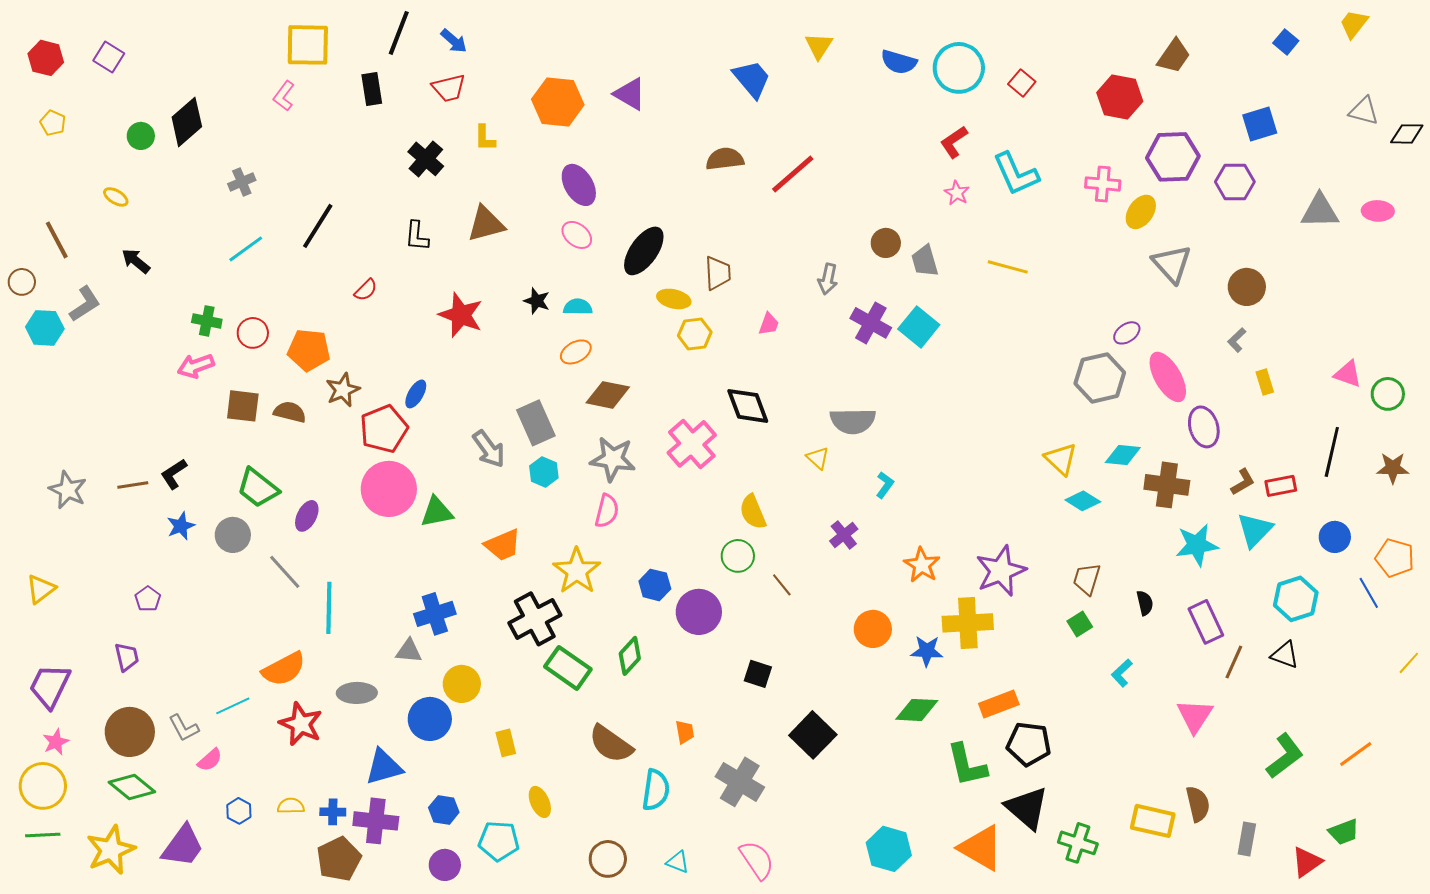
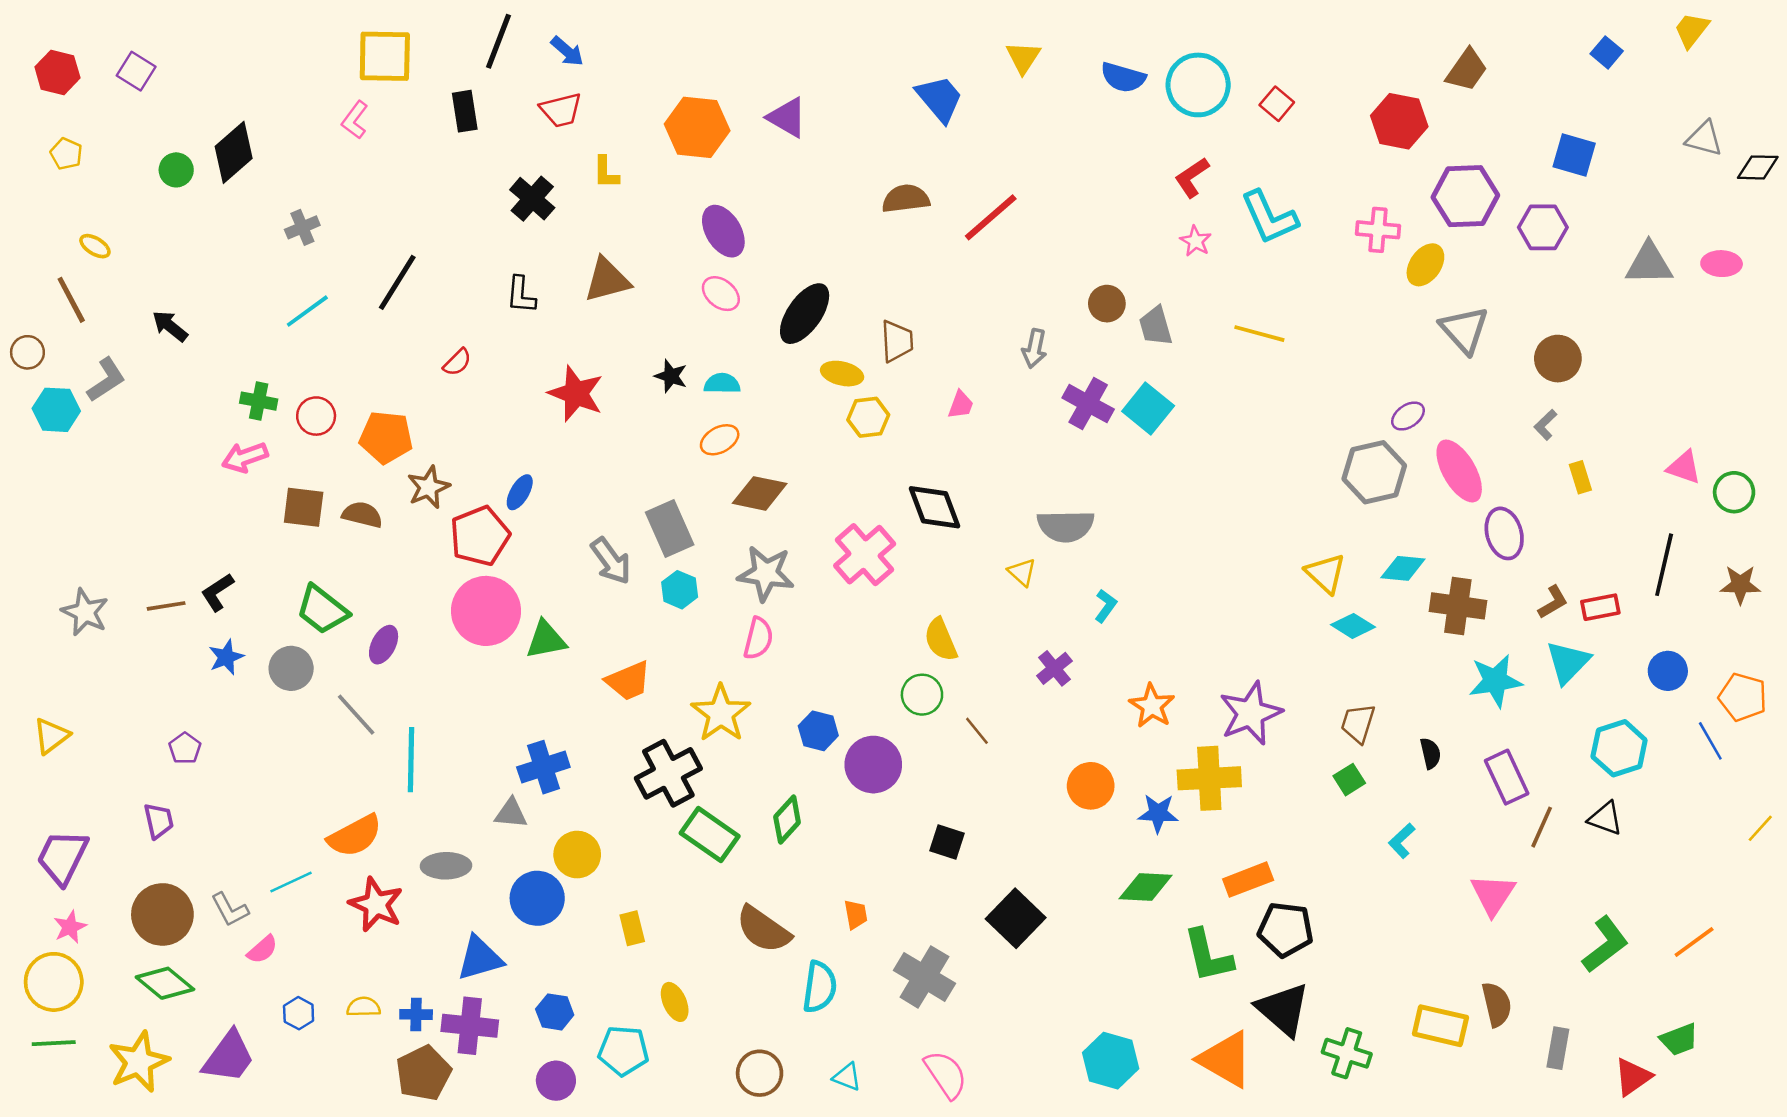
blue square: (1260, 124) -> (1574, 155), turned 33
yellow ellipse: (116, 197) -> (95, 246), moved

